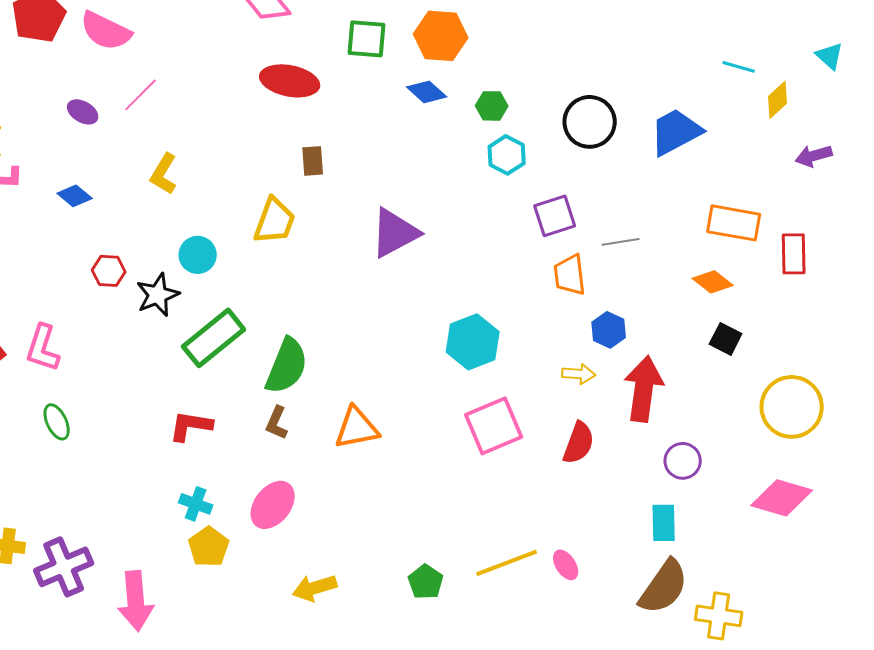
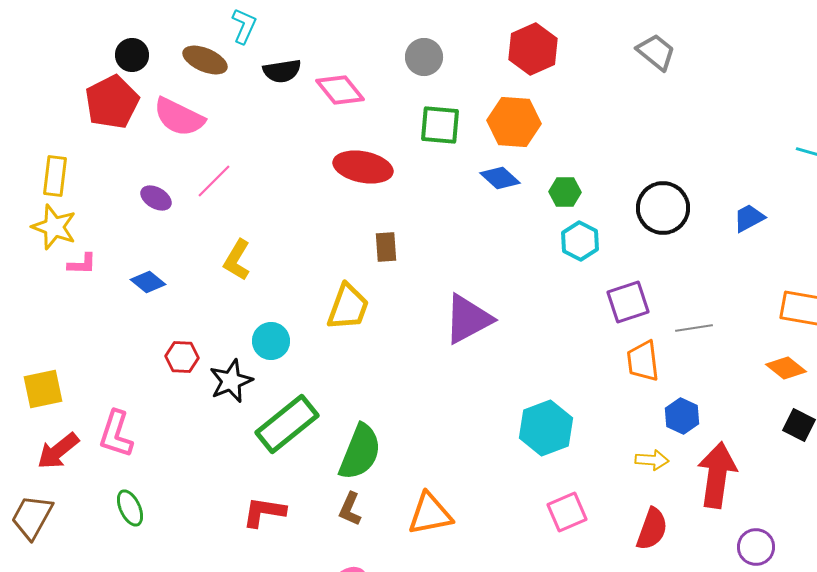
blue trapezoid: (676, 132) -> (749, 218), size x0.6
pink square: (494, 426) -> (567, 512), size x0.7

